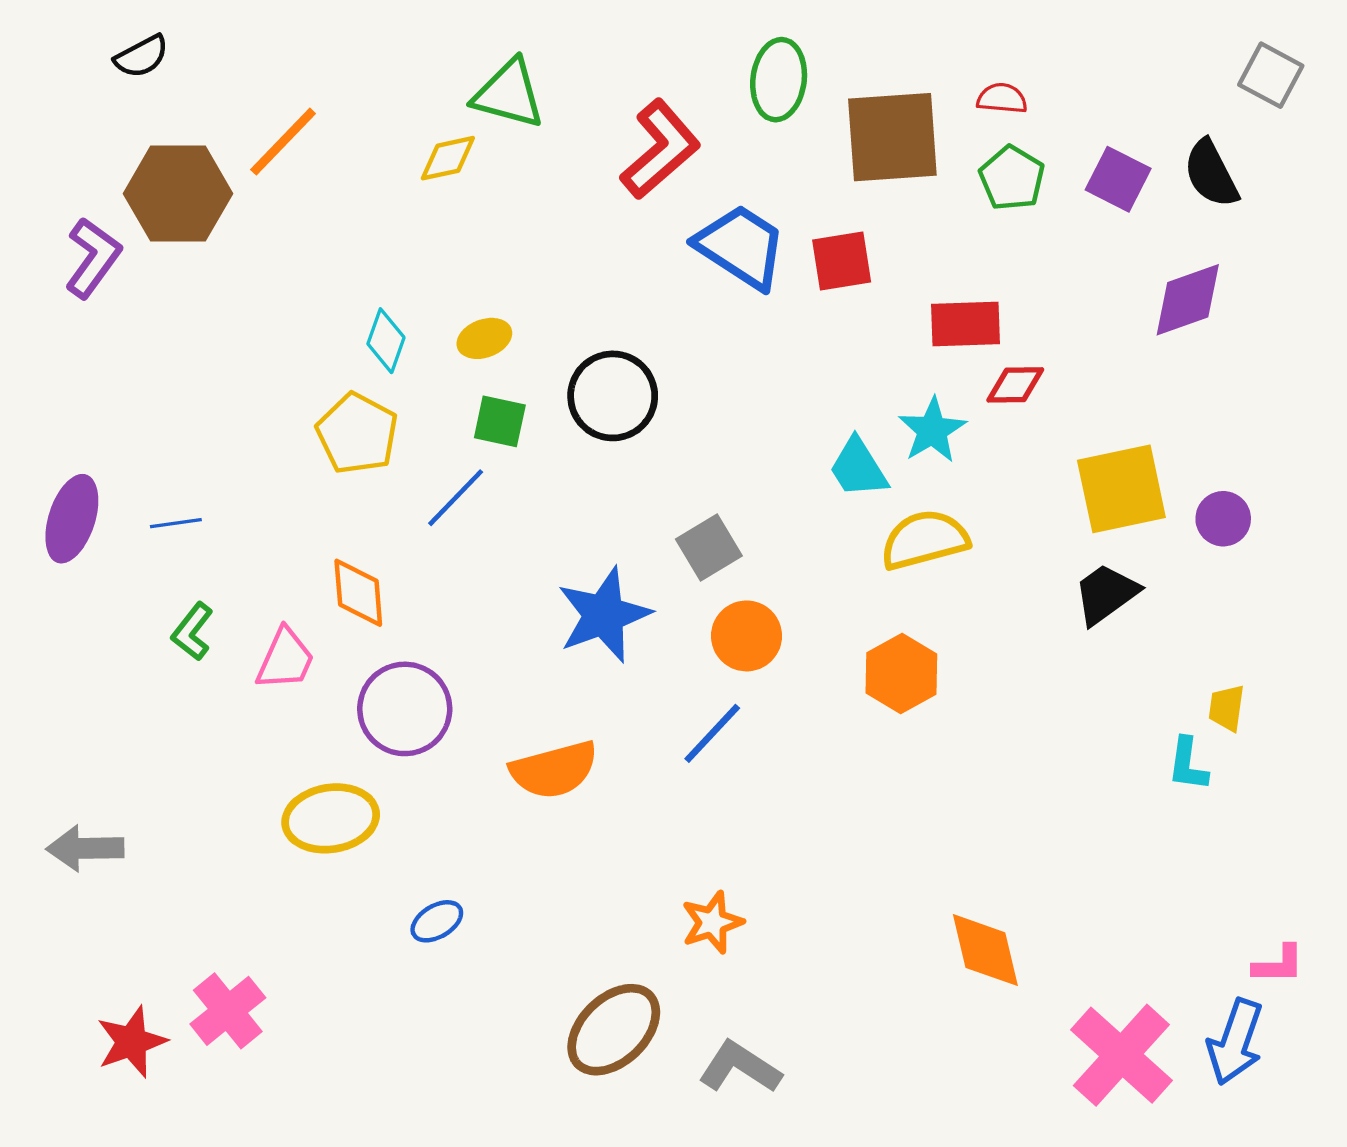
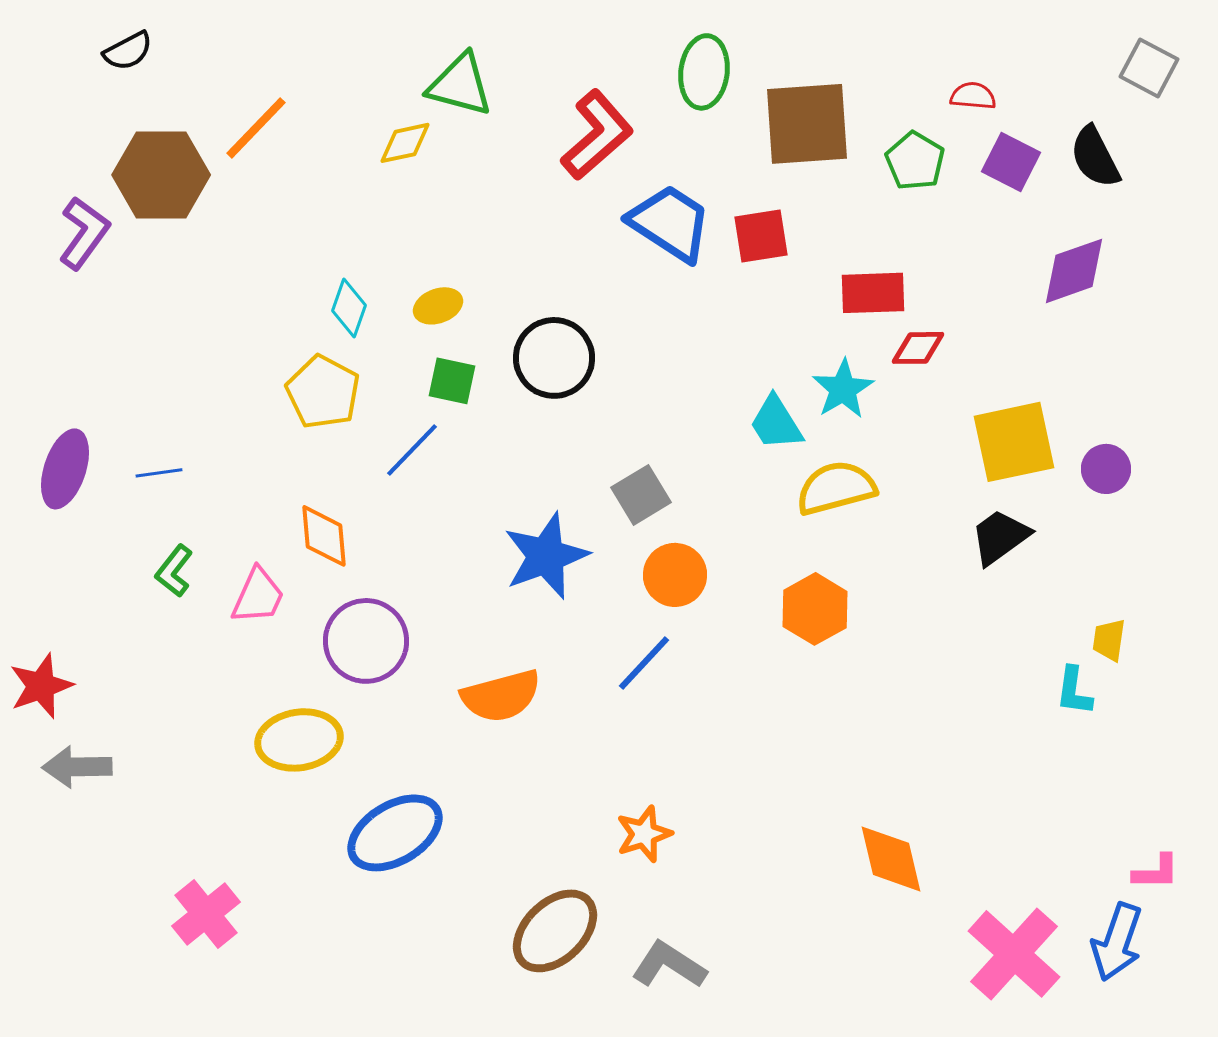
red semicircle: (1002, 98) -> (973, 96), moved
blue ellipse: (437, 921) -> (395, 833), size x2.0
red star: (132, 1042) -> (41, 686), moved

